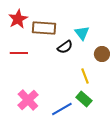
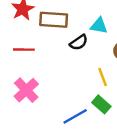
cyan triangle: (82, 33) -> (99, 26), turned -42
pink cross: (28, 100) -> (26, 90), moved

